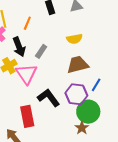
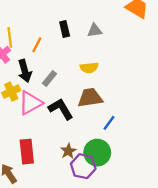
pink triangle: (26, 74) -> (30, 103), turned 30
purple hexagon: (76, 94) -> (83, 166), moved
black L-shape: (49, 98) -> (61, 109), moved
brown star: (82, 128) -> (68, 151), moved

